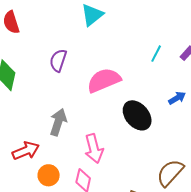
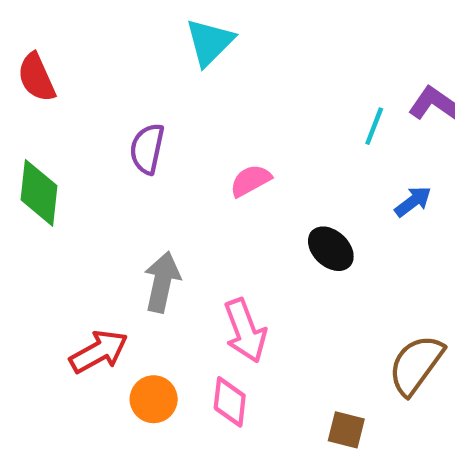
cyan line: (156, 54) -> (374, 126), moved
pink semicircle: (104, 80) -> (250, 181), size x0.6
black ellipse: (137, 115) -> (331, 249), size x0.7

